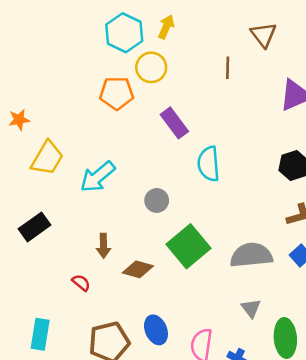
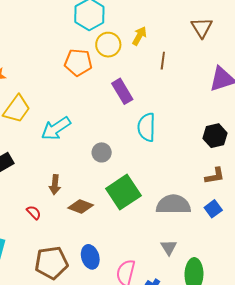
yellow arrow: (166, 27) -> (139, 36), moved
brown line: (228, 68) -> (163, 61), moved

